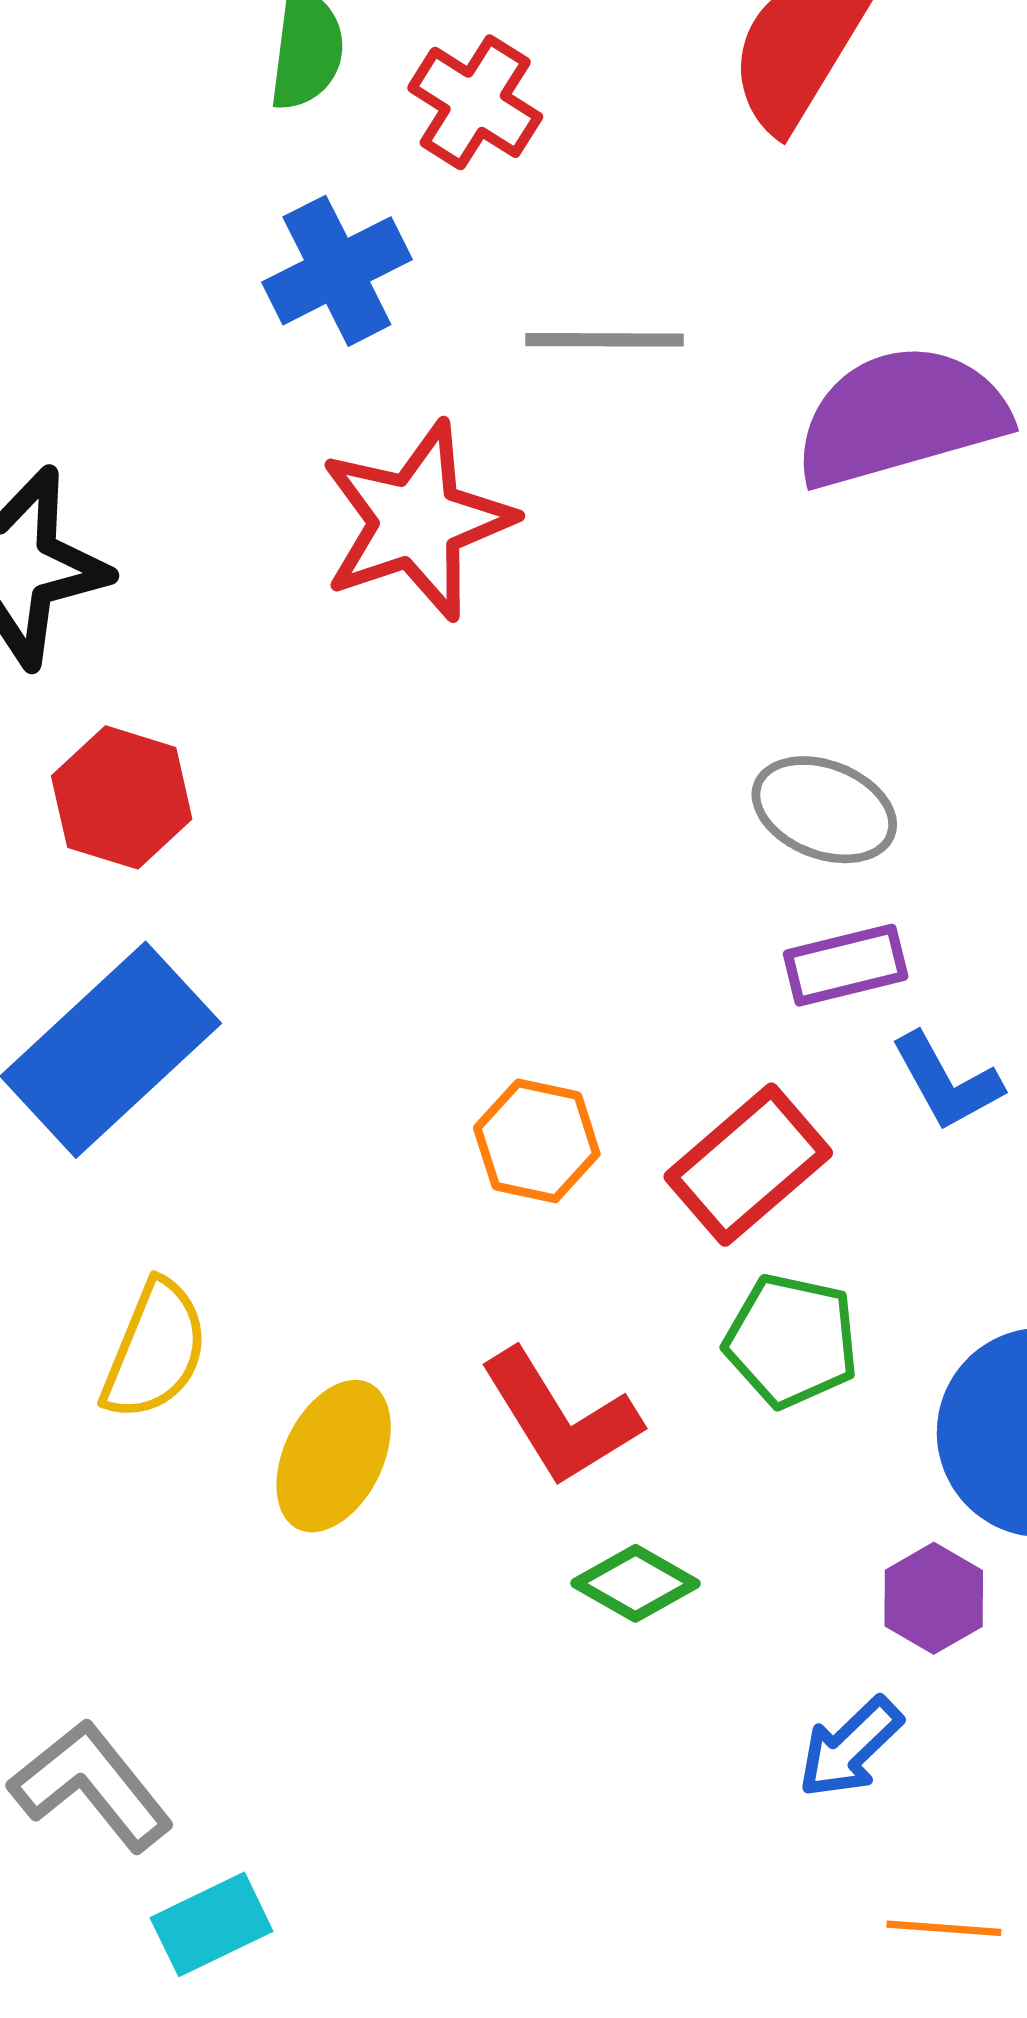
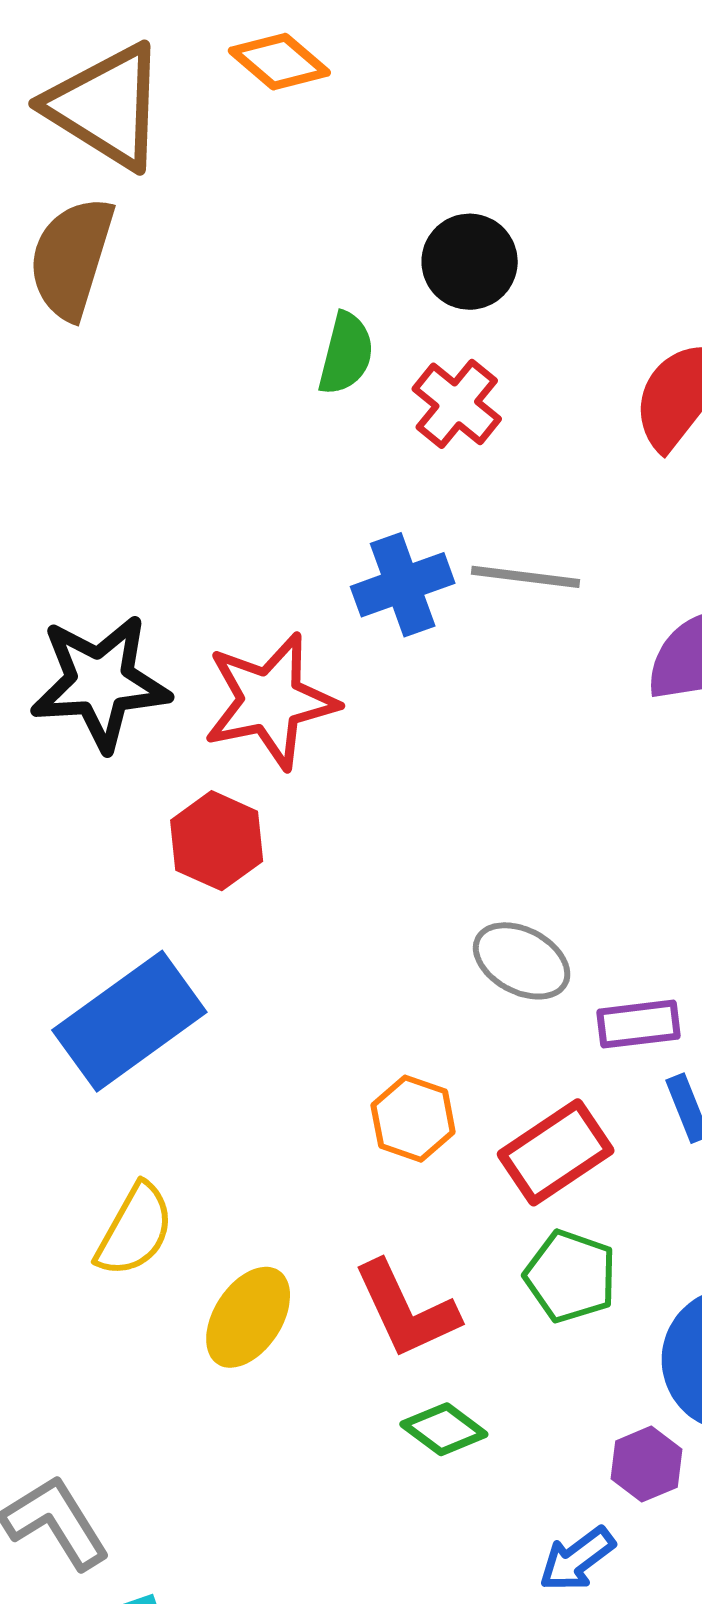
blue cross: (337, 271) -> (403, 585), moved
red star: (417, 521) -> (270, 701), moved
red hexagon: (122, 797) -> (217, 841), moved
gray ellipse: (824, 810) -> (522, 961), moved

